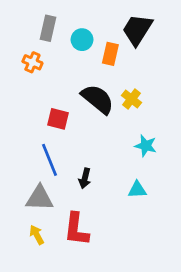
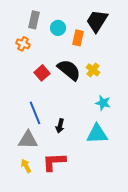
red square: (58, 119) -> (42, 73), moved, turned 35
cyan triangle: (137, 190) -> (97, 134), size x1.6
red L-shape: (76, 229) -> (54, 162), turned 80

